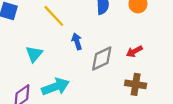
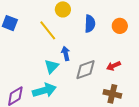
cyan triangle: (34, 54) -> (52, 66), moved

